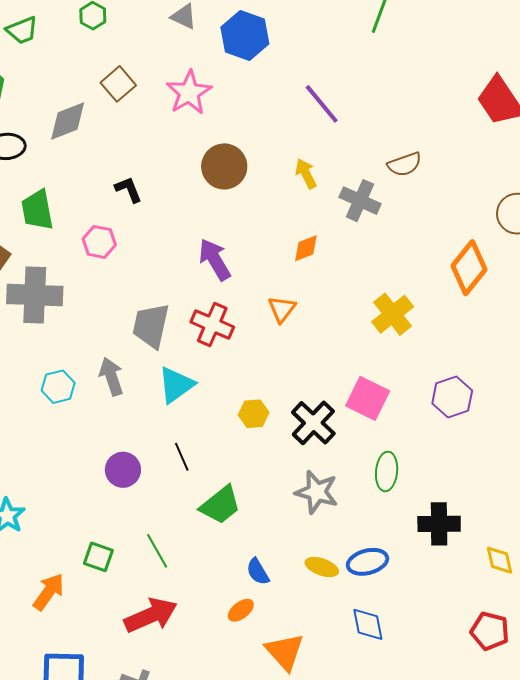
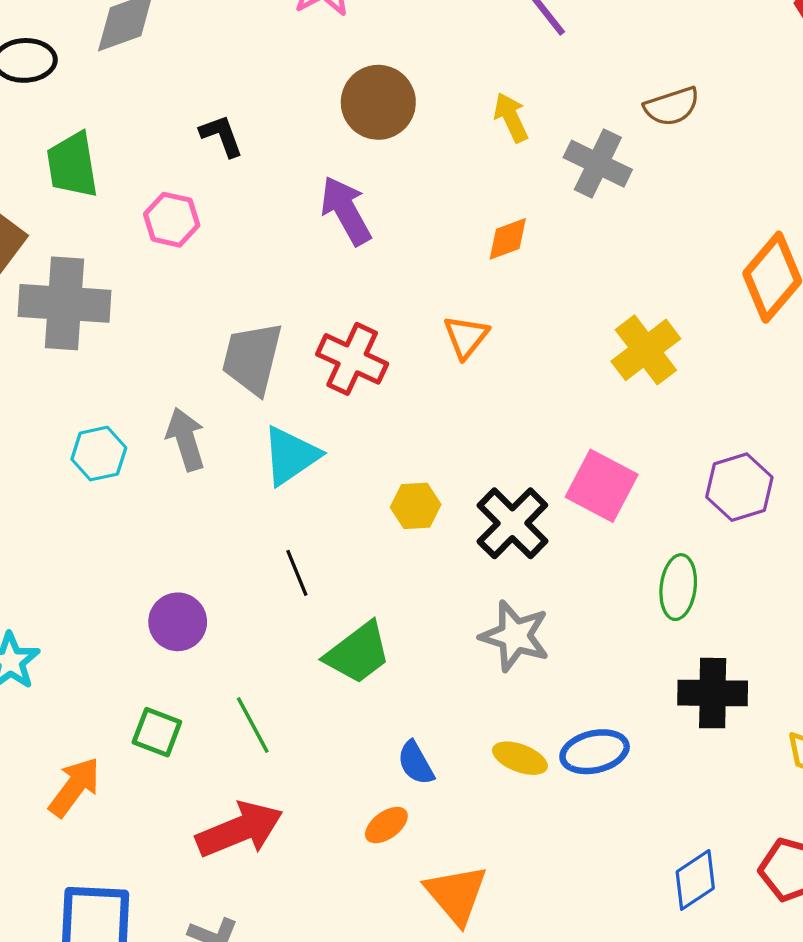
purple arrow: (215, 260) -> (346, 211), moved
purple circle: (123, 470) -> (178, 622), moved
green ellipse: (387, 471) -> (678, 587), moved
blue diamond: (368, 624) -> (695, 880), moved, turned 66

